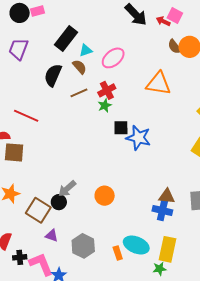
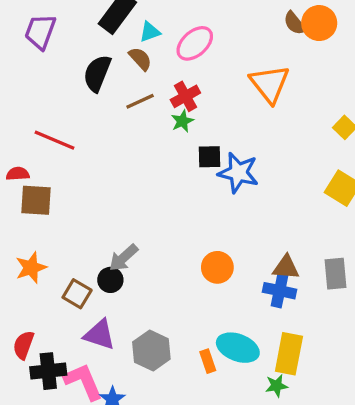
orange triangle: (159, 84) -> (270, 84), turned 44
orange circle: (105, 196) -> (217, 267), moved
brown square: (38, 210) -> (77, 294), size x0.7
purple triangle: (52, 236) -> (100, 335), size x1.5
black cross: (20, 257) -> (48, 371), size x1.5

